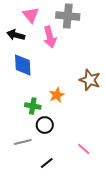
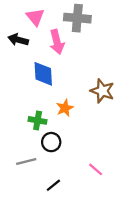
blue diamond: (23, 65) -> (43, 74), moved

